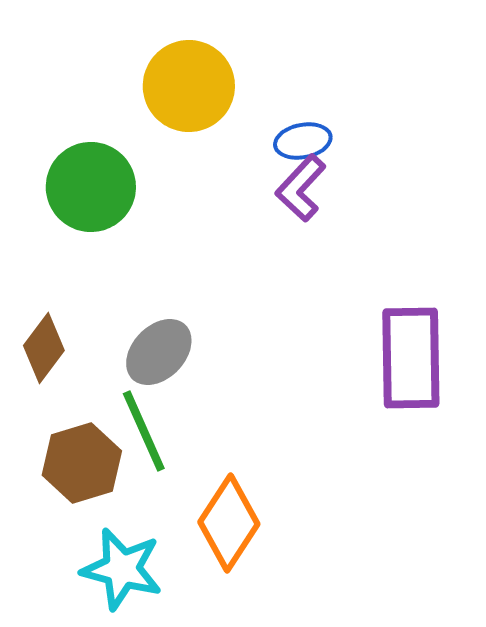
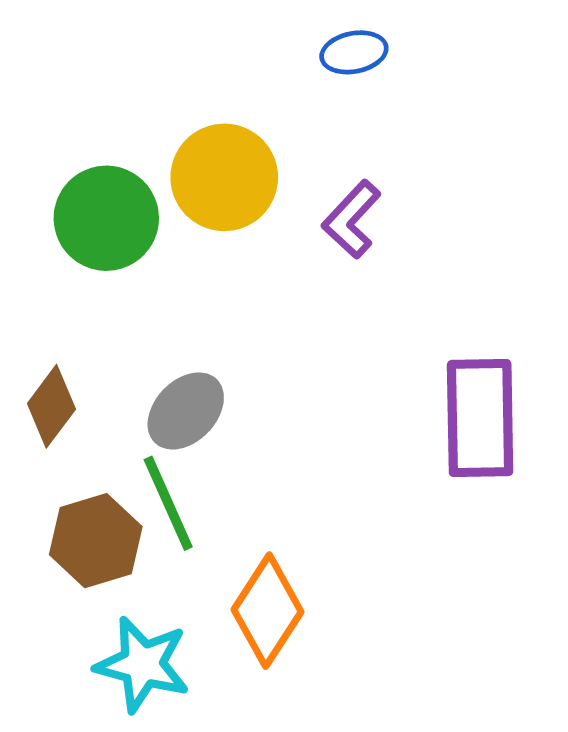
yellow circle: (189, 86) -> (224, 177), moved
blue ellipse: (303, 141) -> (354, 52), moved

